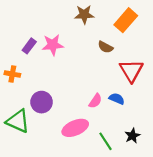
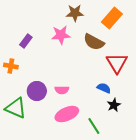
pink star: (53, 45) -> (61, 35), moved
brown semicircle: (105, 47) -> (94, 42), size x1.5
pink semicircle: (95, 101) -> (62, 90), moved, turned 56
black star: (132, 136) -> (114, 105), moved

